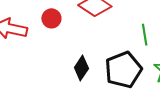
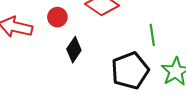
black diamond: (81, 68) -> (74, 50), moved

